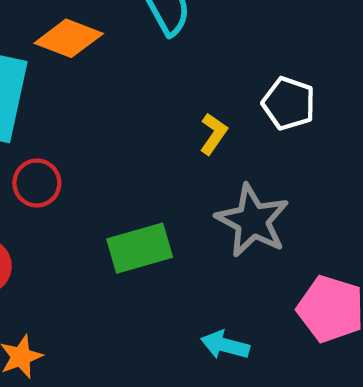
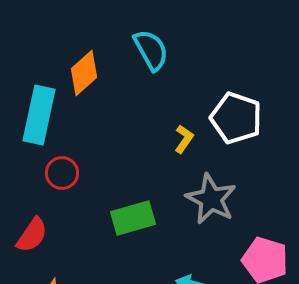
orange diamond: (69, 38) -> (84, 73), turned -63
white pentagon: (289, 103) -> (236, 118), size x1.4

